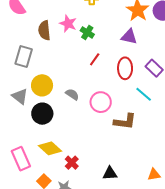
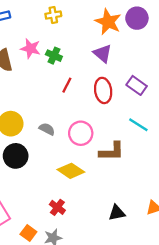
purple triangle: (129, 37) -> (103, 53), turned 36
cyan line: (144, 94) -> (138, 125), moved
yellow diamond: (50, 148) -> (71, 171), moved
black triangle: (110, 173) -> (117, 213), moved

